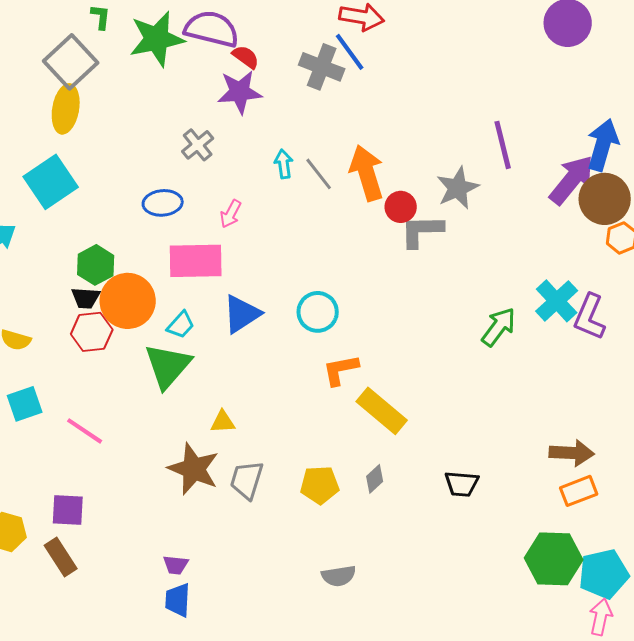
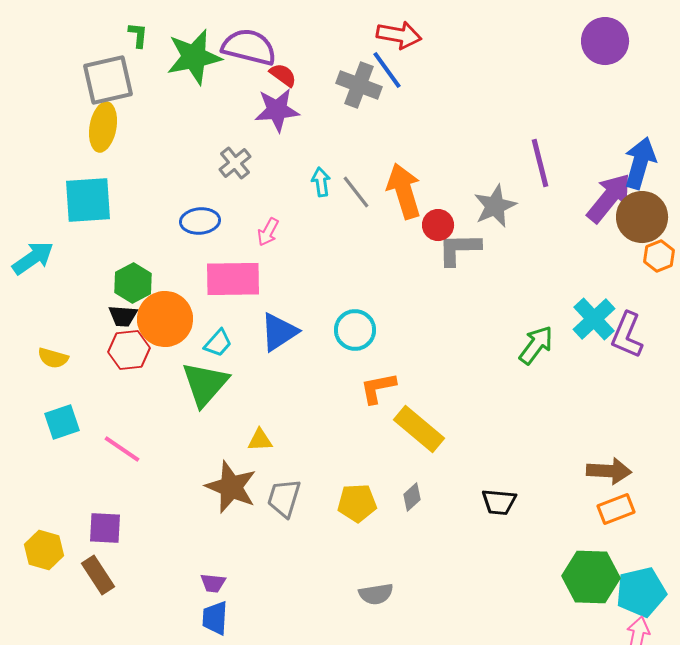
gray square: (71, 62) -> (108, 80), turned 30
cyan square: (51, 182) -> (88, 200), turned 30

